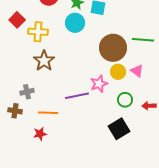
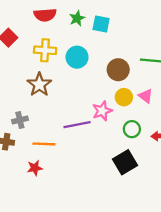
cyan circle: (75, 23) -> (77, 57), moved
yellow cross: (38, 32) -> (45, 50), moved
brown circle: (113, 48) -> (118, 70), size x0.7

